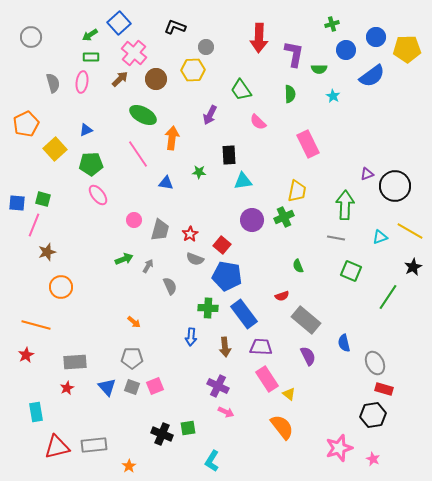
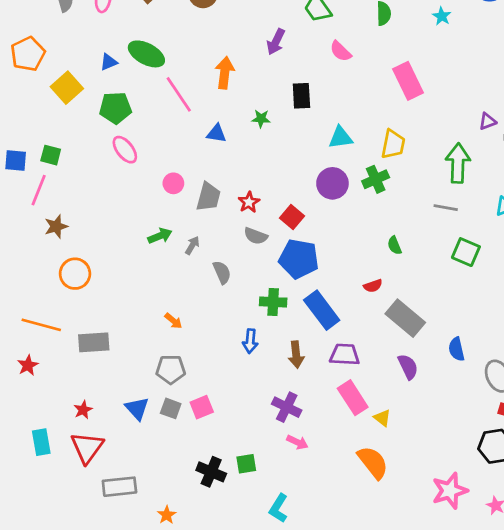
green ellipse: (143, 115) -> (146, 54), moved
cyan triangle: (243, 181) -> (341, 138), moved
gray rectangle: (75, 362) -> (94, 342), moved
red triangle: (57, 447) -> (87, 448), moved, turned -40

